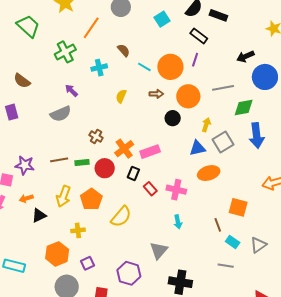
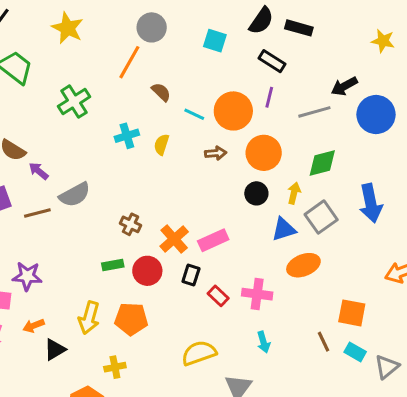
cyan square: (162, 19) -> (215, 41), turned -35
orange line: (91, 28) -> (129, 62), moved
cyan cross: (99, 68) -> (127, 136), moved
gray line: (223, 88) -> (314, 112), moved
purple arrow: (71, 91) -> (39, 171), moved
yellow semicircle: (121, 96) -> (161, 145), moved
green diamond: (244, 107) -> (322, 163), moved
black circle: (173, 118) -> (256, 193), moved
brown line: (59, 160) -> (37, 213), moved
orange pentagon: (91, 199) -> (131, 319), turned -30
yellow semicircle: (121, 217) -> (199, 353), moved, turned -145
cyan rectangle: (233, 242) -> (355, 352), moved

